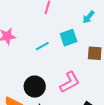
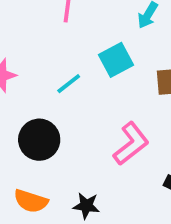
black circle: (35, 87) -> (39, 140), moved

